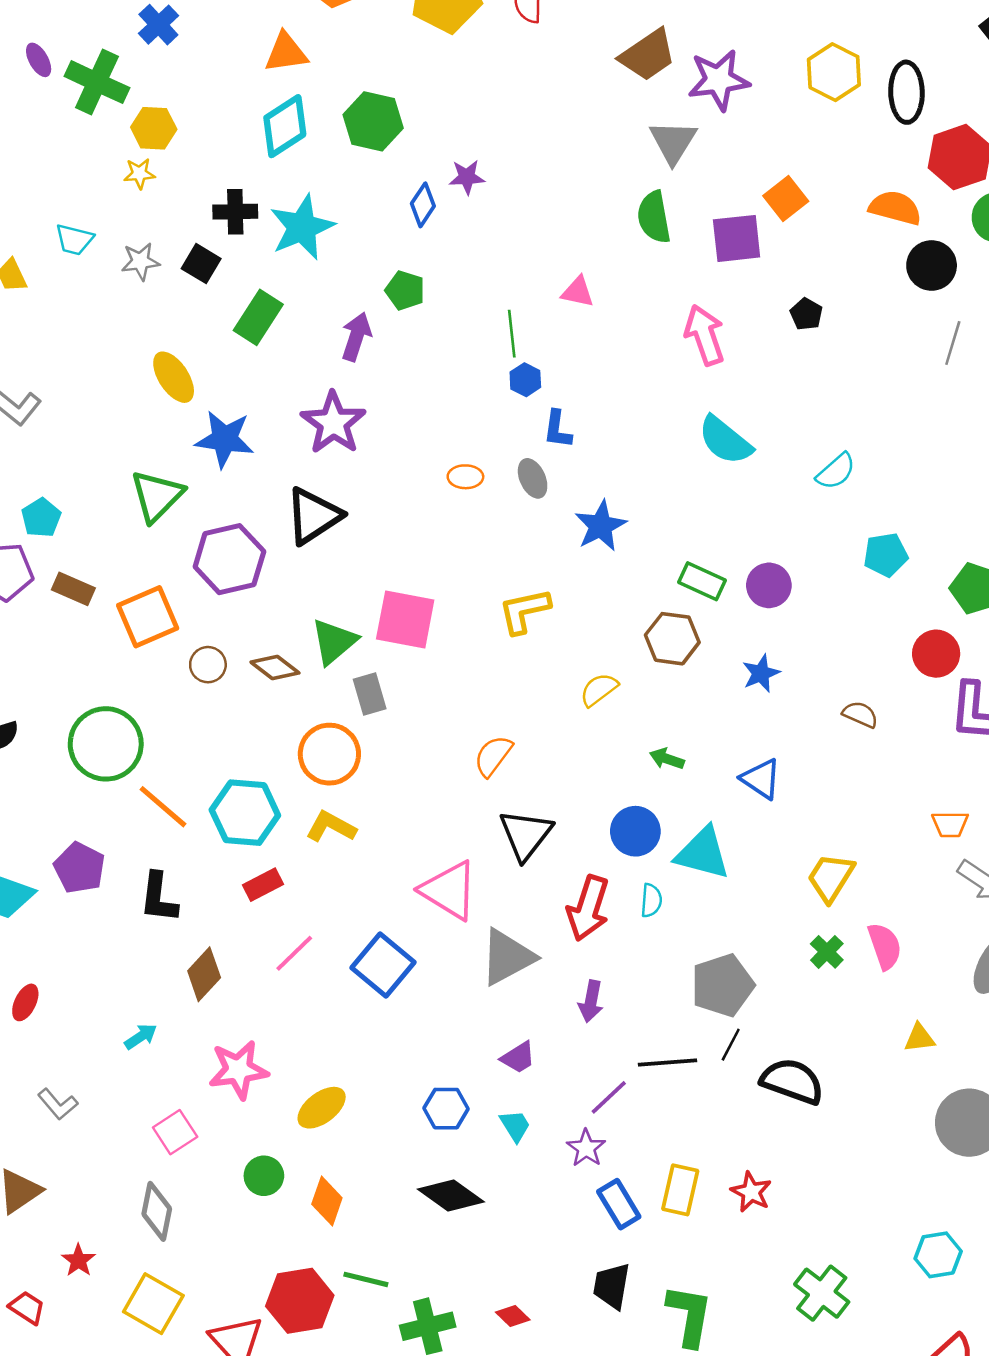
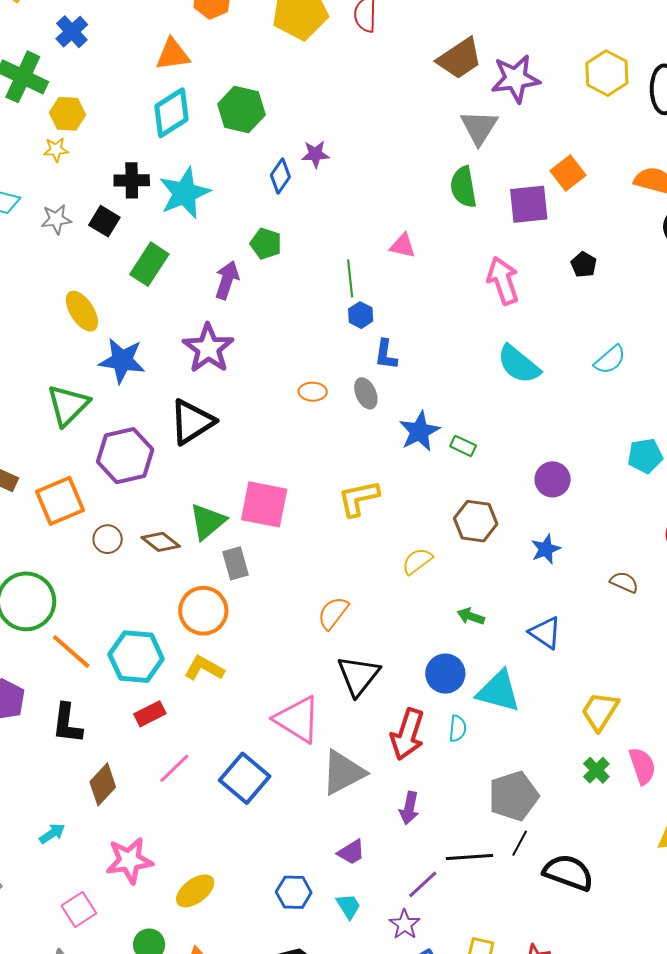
cyan semicircle: (836, 471) -> (610, 360), moved
green rectangle: (702, 581) -> (463, 446), moved, size x0.7

